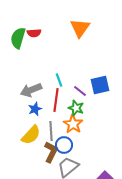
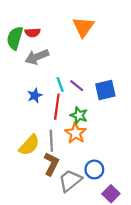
gray arrow: (31, 90) -> (37, 57), moved
purple line: (80, 91) -> (77, 86), moved
blue star: (35, 109) -> (35, 95), moved
blue circle: (64, 145) -> (94, 169), moved

